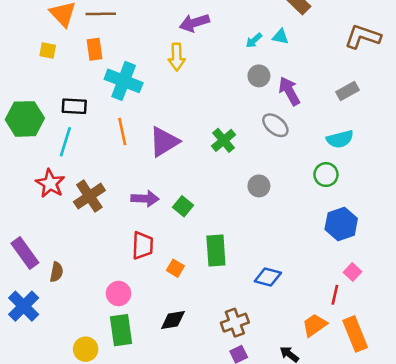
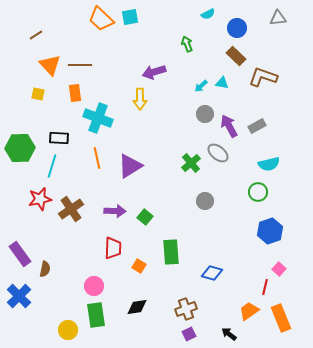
brown L-shape: (363, 37) -> (263, 77), moved
gray rectangle: (347, 91) -> (257, 126), moved
green cross: (224, 140) -> (191, 163), moved
red star: (50, 183) -> (40, 199), turned 30

